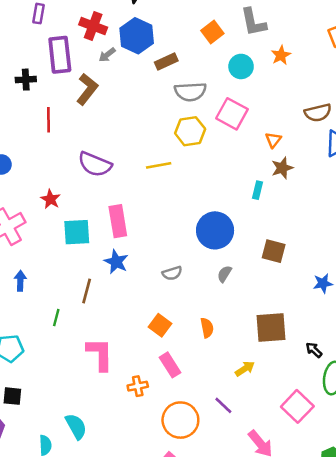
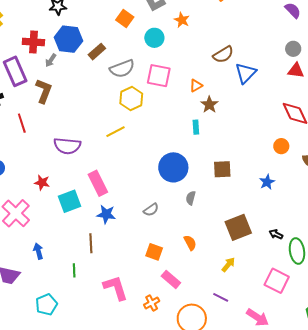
orange triangle: (273, 140) -> (196, 86), turned 40

